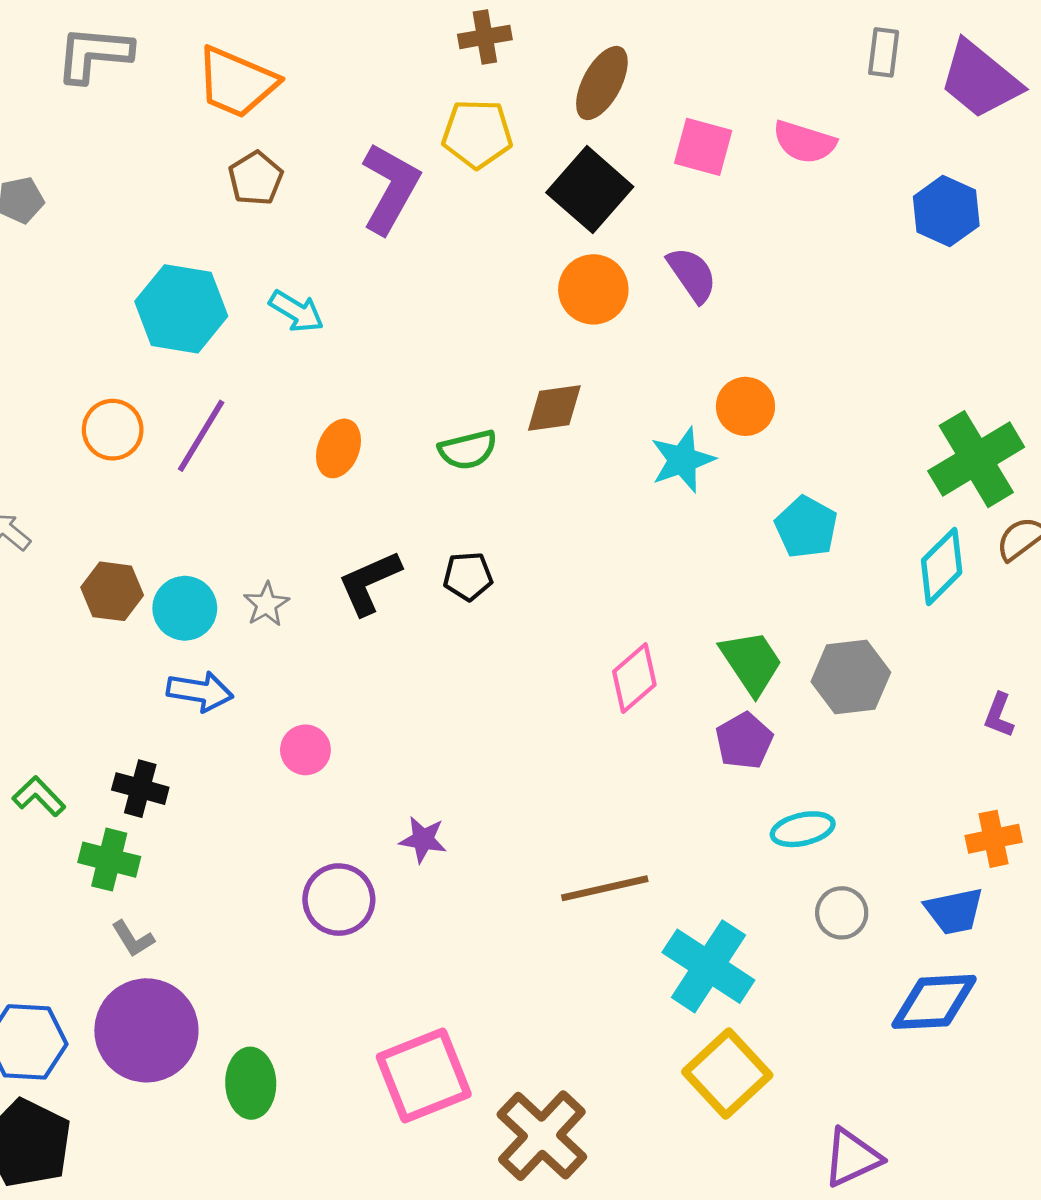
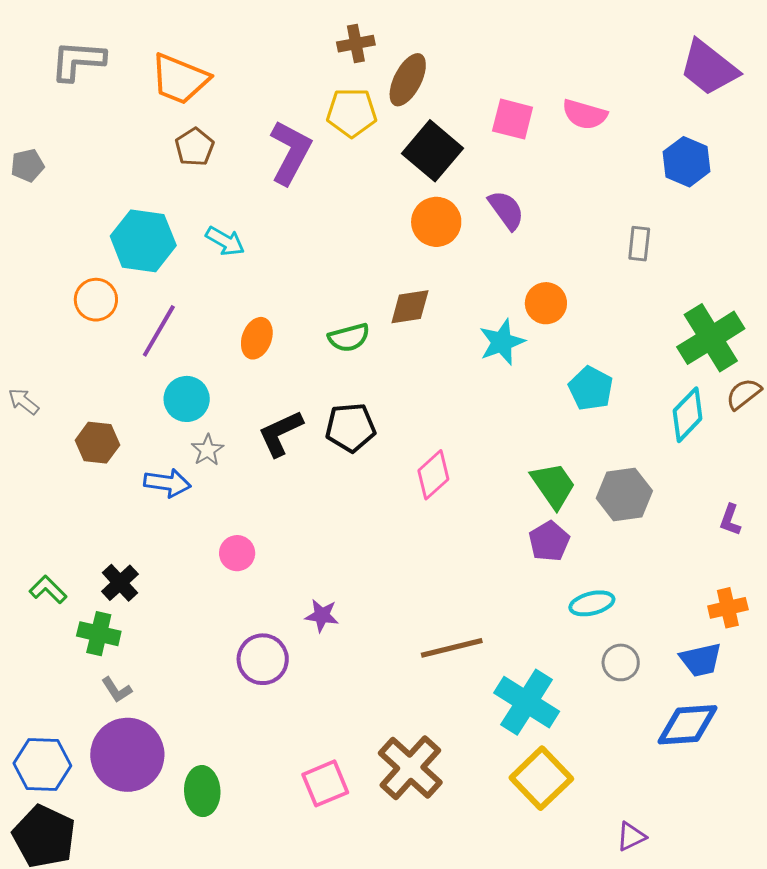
gray rectangle: (884, 52) -> (639, 244), moved
brown ellipse: (602, 83) -> (408, 80), moved
orange circle: (113, 430) -> (96, 300), moved
black pentagon: (468, 576) -> (351, 428), size x1.4
cyan circle: (185, 608) -> (187, 399), moved
pink diamond: (634, 678) -> (433, 475), moved
blue arrow: (200, 691) -> (167, 483), moved
black cross: (140, 789) -> (120, 583), turned 33
pink square: (424, 1076) -> (325, 783), size x0.7
brown cross: (542, 1136) -> (410, 768), moved
purple triangle: (852, 1158) -> (631, 837), size x0.7

